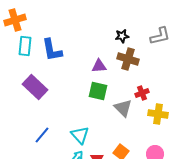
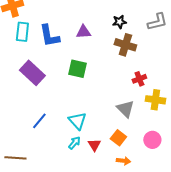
purple triangle: (99, 66) -> (83, 32), moved
green square: (98, 91) -> (77, 69), moved
gray triangle: (123, 108) -> (125, 109), moved

